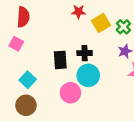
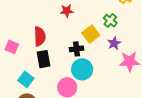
red semicircle: (23, 17) -> (40, 36), moved
yellow square: (101, 23) -> (91, 34), moved
black rectangle: (60, 60) -> (44, 59), moved

